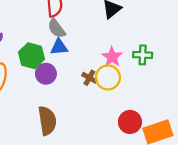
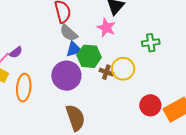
green hexagon: (31, 56) -> (89, 56), moved
pink star: (112, 57) -> (106, 28), moved
purple circle: (46, 74) -> (66, 76), size x1.5

